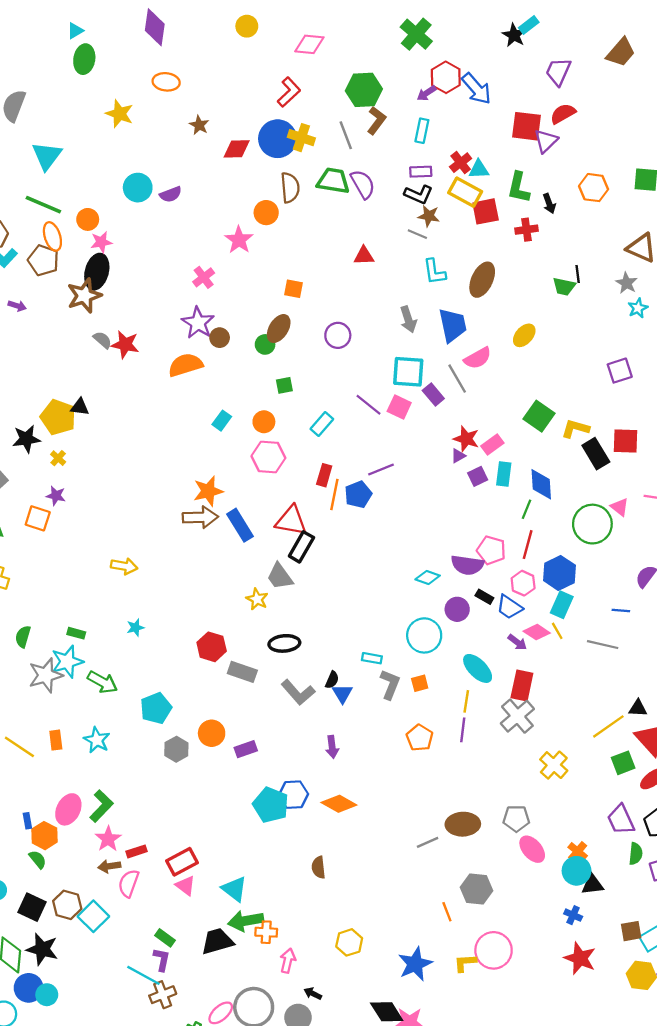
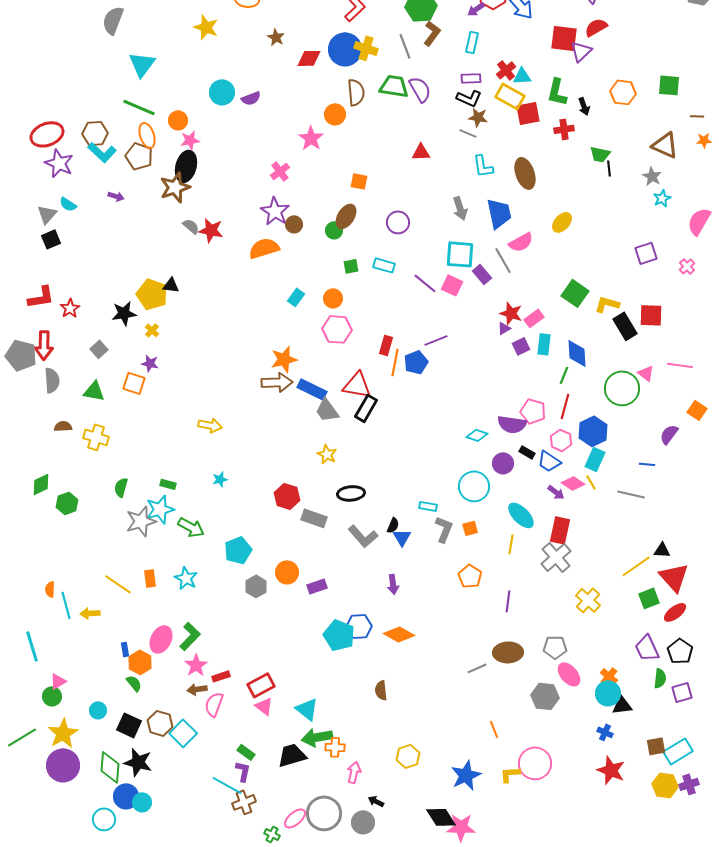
brown ellipse: (482, 280) -> (525, 173), turned -44
green trapezoid: (564, 286) -> (600, 154), moved
cyan rectangle: (322, 424) -> (384, 265), moved, turned 65
blue rectangle: (240, 525) -> (312, 389), turned -32
gray trapezoid: (280, 576) -> (327, 410), moved
purple line: (463, 730) -> (508, 601), moved
gray hexagon: (476, 889) -> (545, 696), moved

